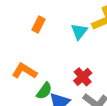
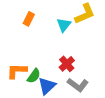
orange L-shape: (24, 71) -> (17, 71), moved, turned -30

